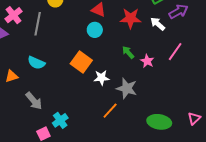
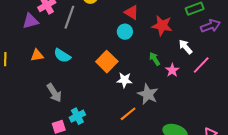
white arrow: (158, 24) -> (185, 47), moved
orange triangle: (11, 76) -> (37, 55), moved

